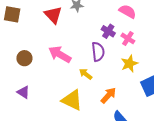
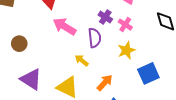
pink arrow: (60, 54) -> (65, 26), moved
purple triangle: (23, 92) -> (31, 79), moved, size x1.6

